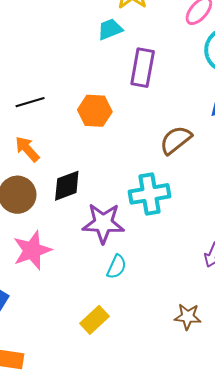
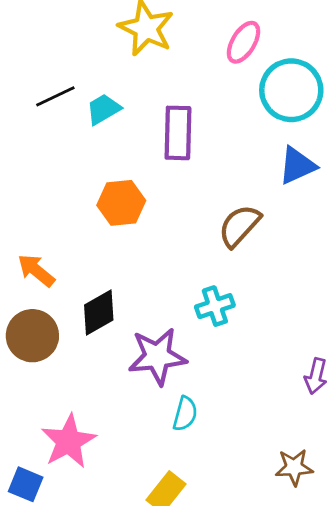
cyan trapezoid: (110, 29) -> (103, 109), moved
black line: (30, 102) -> (55, 96), moved
cyan cross: (149, 194) -> (215, 306), size x0.7
pink star: (32, 250) -> (69, 441), moved

